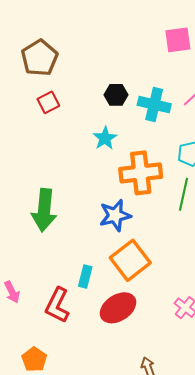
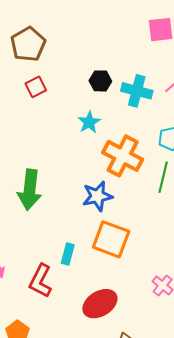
orange cross: (141, 173) -> (123, 156), turned 33
orange square: (130, 260) -> (111, 239), turned -33
red ellipse: (118, 308) -> (100, 304), moved

